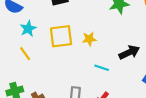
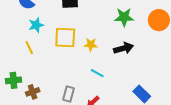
black arrow: (129, 52) -> (123, 48), moved

